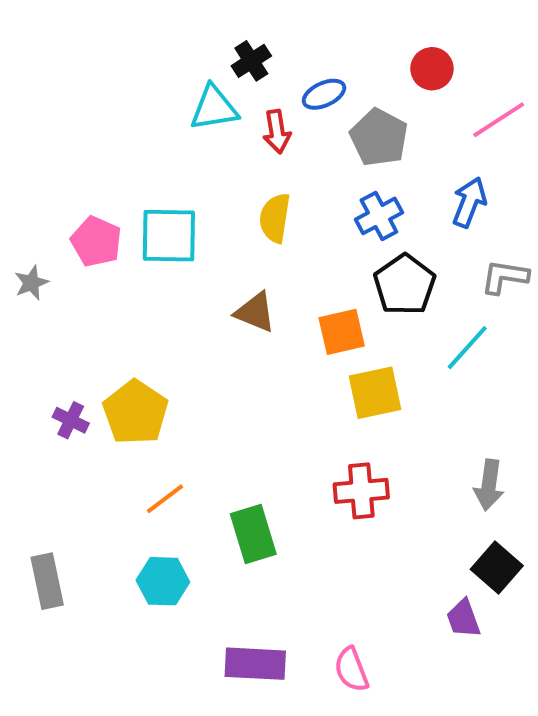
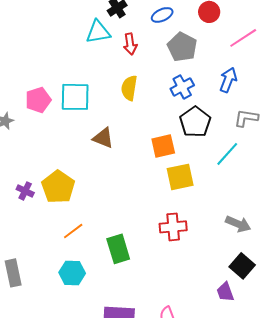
blue ellipse: (324, 94) -> (162, 15), moved
pink pentagon: (96, 242) -> (38, 100), turned 30
brown triangle: (255, 312) -> (103, 138), moved
gray arrow: (489, 485) -> (238, 224), turned -75

